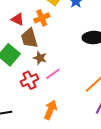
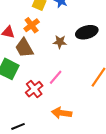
brown star: (40, 58) -> (60, 42), moved
orange arrow: (50, 110) -> (62, 113), turned -90

